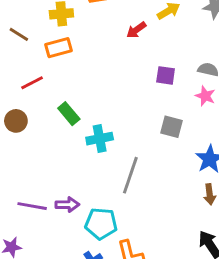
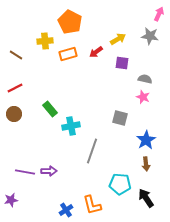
orange rectangle: (58, 48) -> (68, 54), moved
purple square: (166, 75) -> (122, 63), moved
red line: (32, 83) -> (15, 88), moved
cyan pentagon: (101, 224) -> (120, 184), moved

